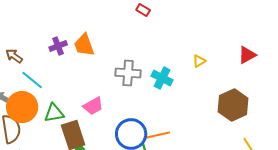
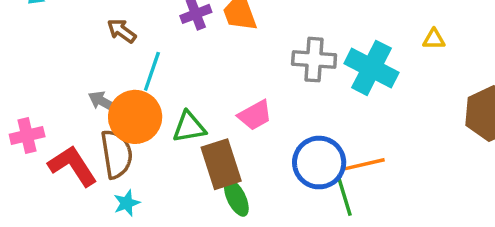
yellow triangle: (199, 61) -> (434, 39), turned 32
cyan cross: (162, 78) -> (371, 68), size x1.4
cyan line: (32, 80) -> (152, 71), turned 70

